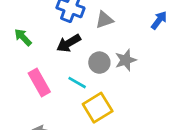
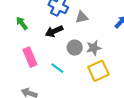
cyan line: (77, 83) -> (57, 68), moved
yellow square: (98, 108) -> (98, 71), moved

